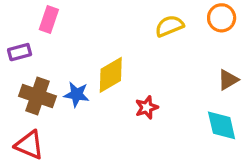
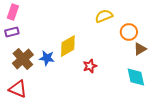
orange circle: (222, 18) -> (129, 32), moved
pink rectangle: (49, 19) -> (13, 12), moved
brown cross: (37, 96) -> (23, 59), turned 30

